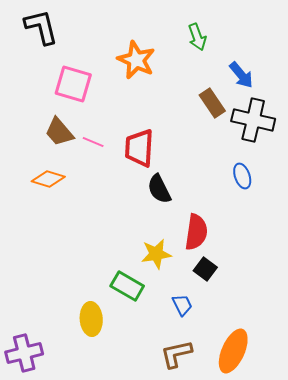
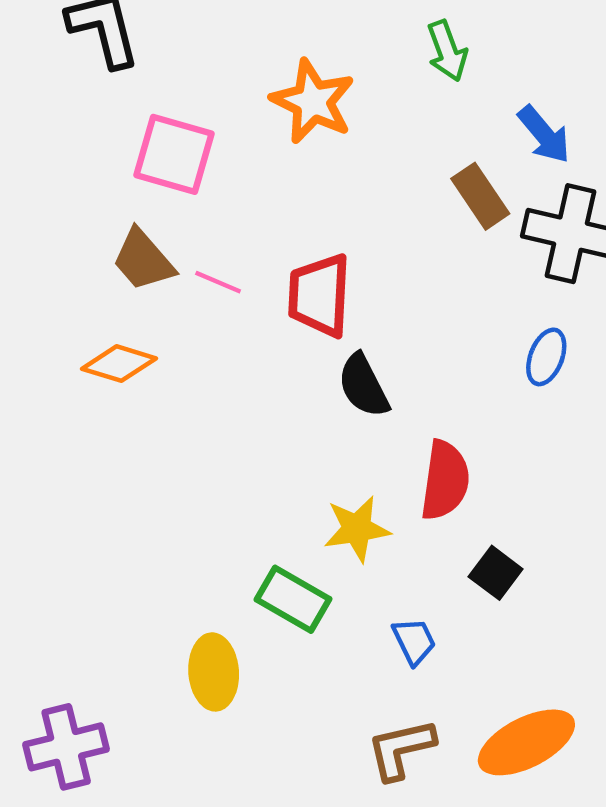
blue ellipse: (242, 176) -> (546, 357), turned 40
black square: (205, 269) -> (496, 573), moved
orange ellipse: (233, 351) -> (526, 742), turned 39

